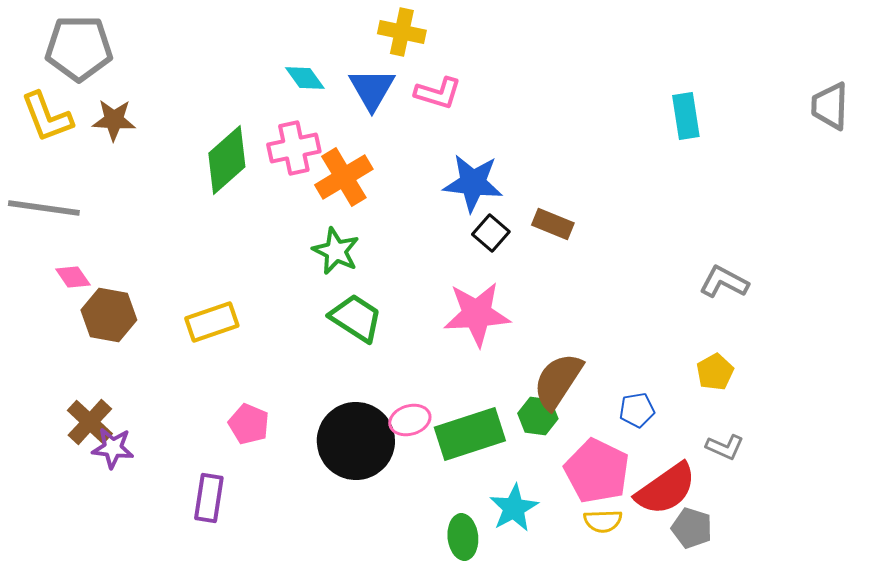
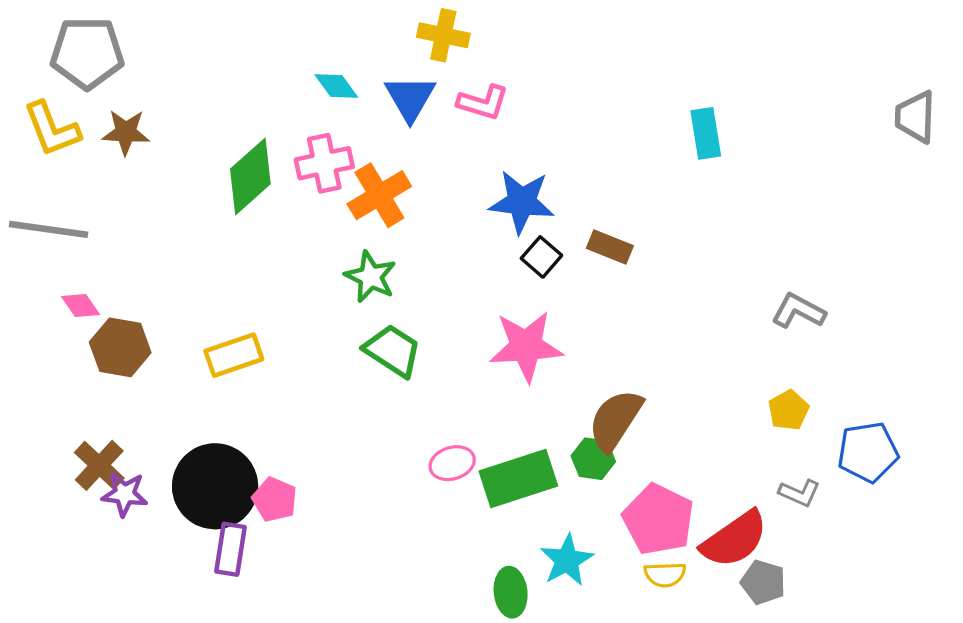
cyan rectangle: (686, 116) -> (706, 133), moved
blue pentagon: (637, 410) -> (868, 452), moved, size x1.6
pink pentagon: (249, 424) -> (275, 500), moved
black circle: (356, 441) -> (215, 486), moved

